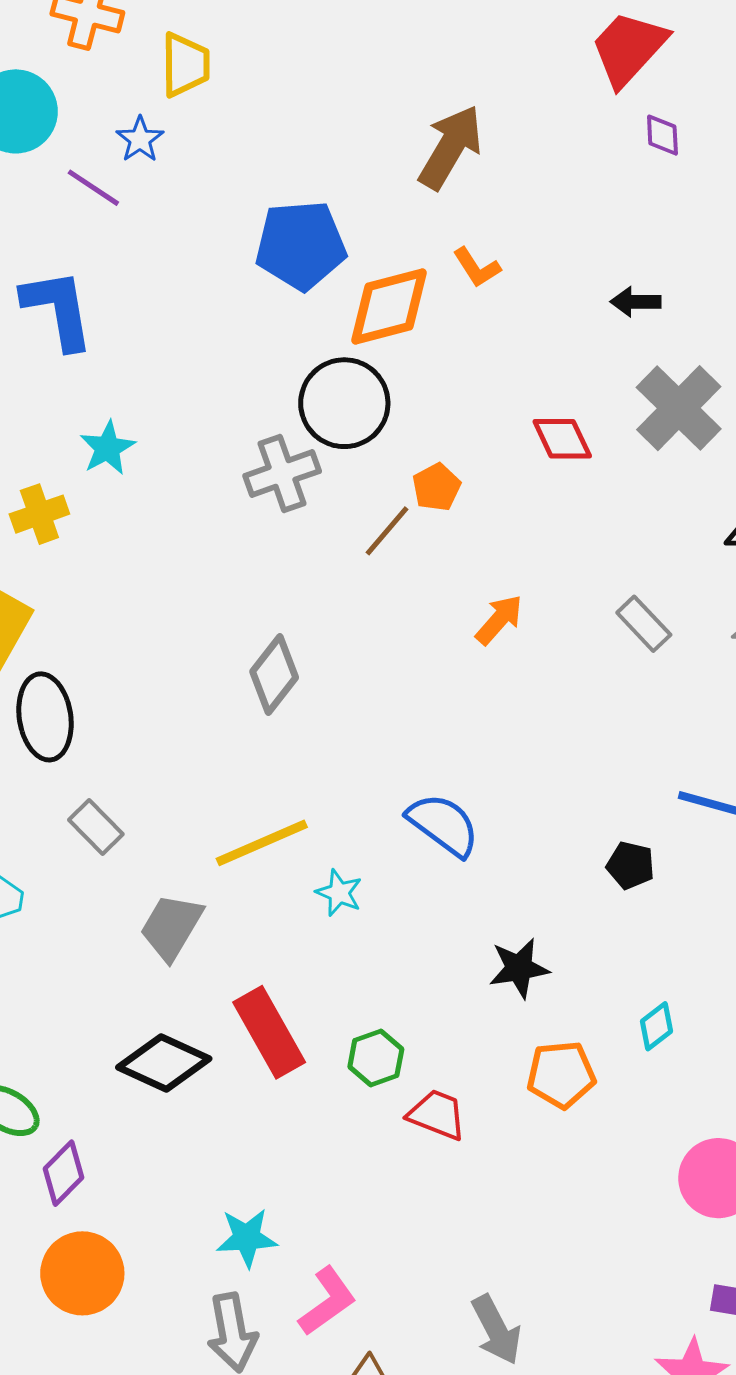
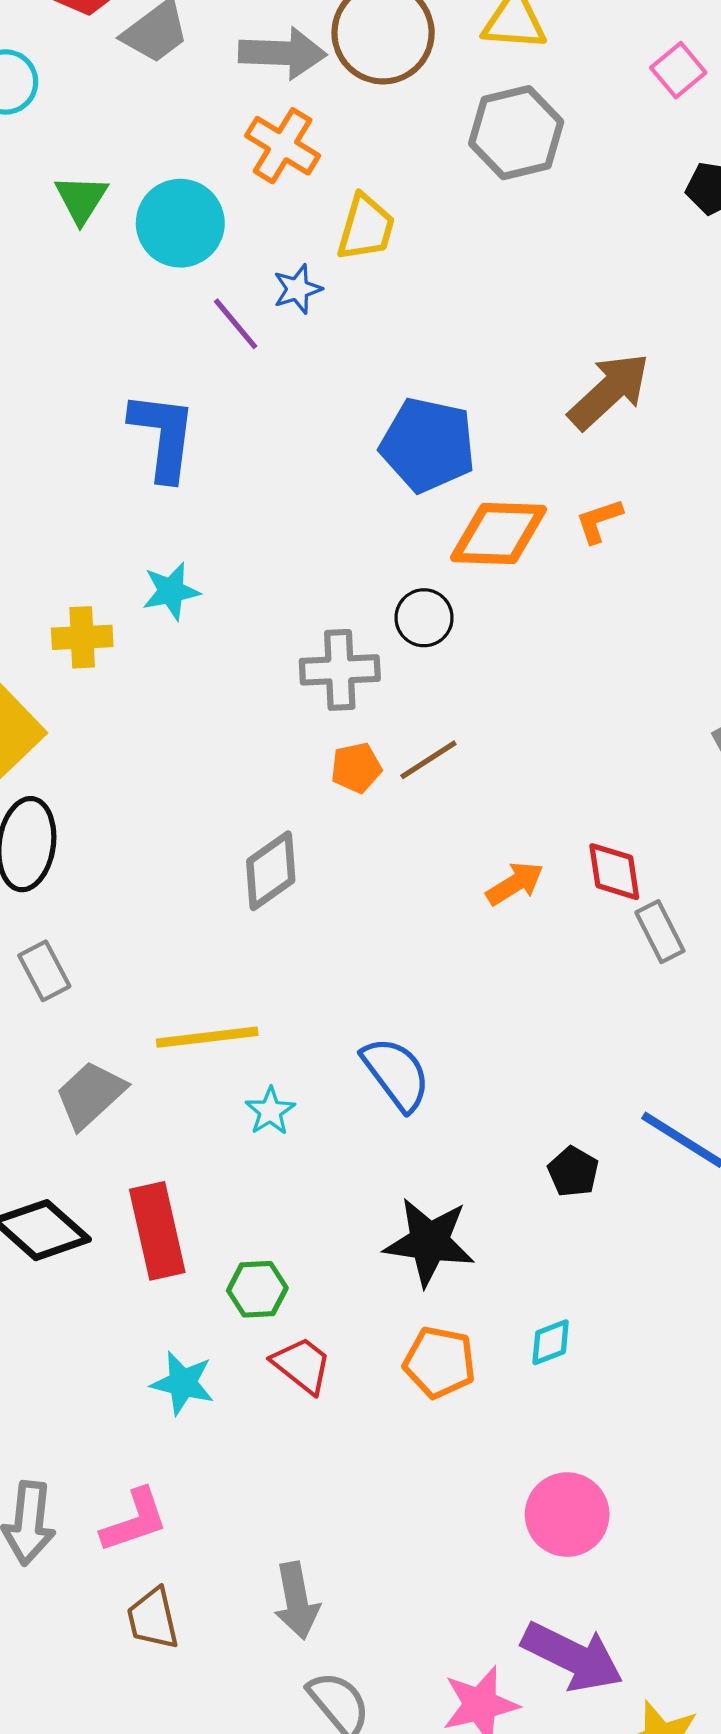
orange L-shape: (477, 267) -> (599, 521), turned 87
black circle: (344, 403) -> (424, 618), size x0.6
red diamond: (562, 439) -> (614, 872), moved
orange pentagon: (436, 487) -> (356, 768), moved
black star: (519, 968) -> (429, 1242), size x1.4
cyan star: (247, 1238) -> (183, 1383), moved

